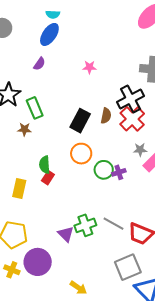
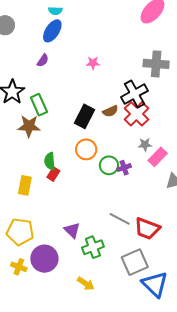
brown semicircle: (106, 116) -> (110, 111), turned 56
brown star: (24, 129) -> (29, 126), size x1.6
green cross: (85, 225) -> (93, 247), moved

